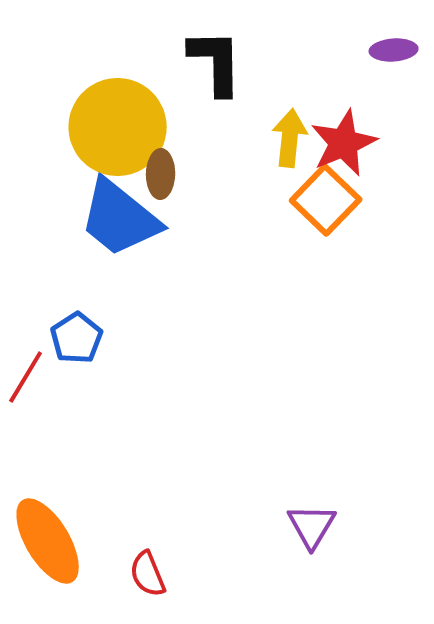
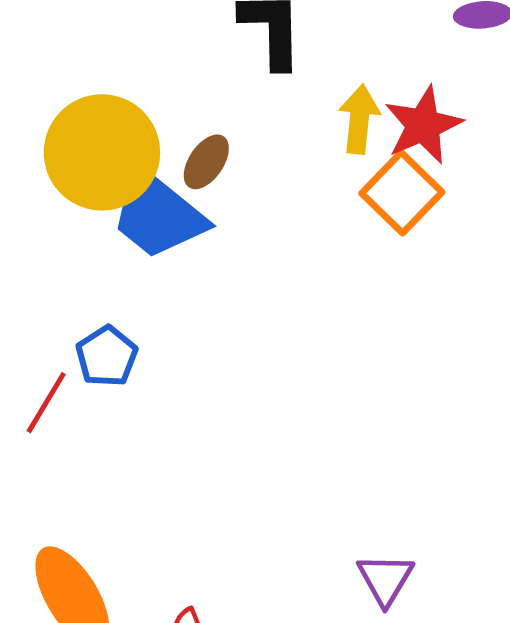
yellow circle: (118, 127) -> (102, 152), moved
brown ellipse: (161, 174) -> (206, 162), turned 33

